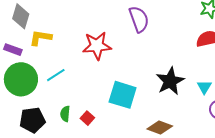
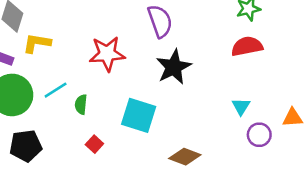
black star: (170, 81) -> (174, 67), moved
green semicircle: (65, 114) -> (81, 104), moved

